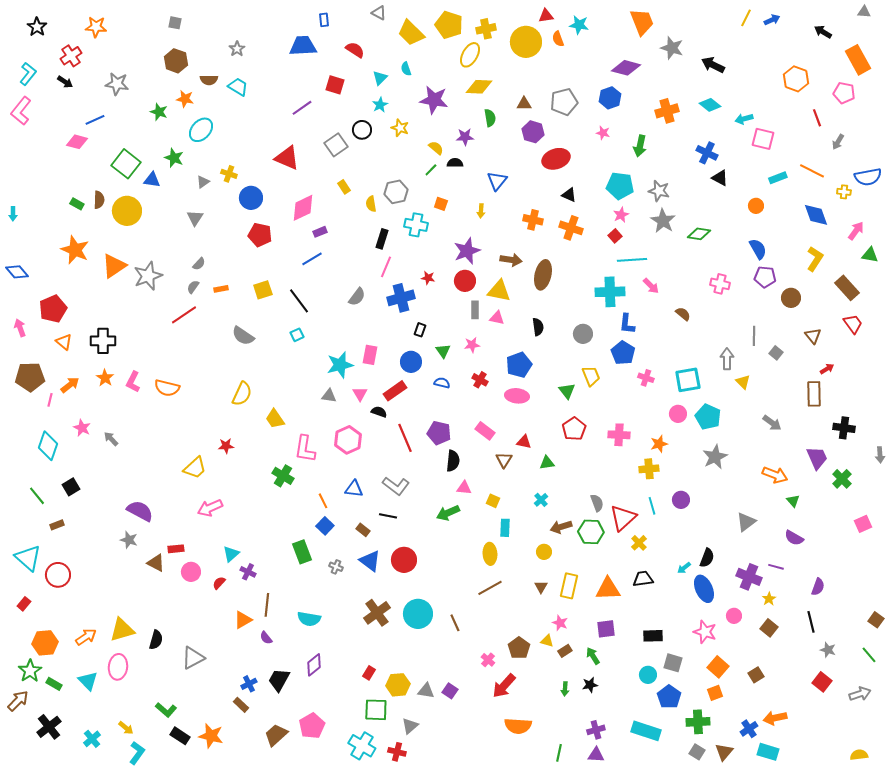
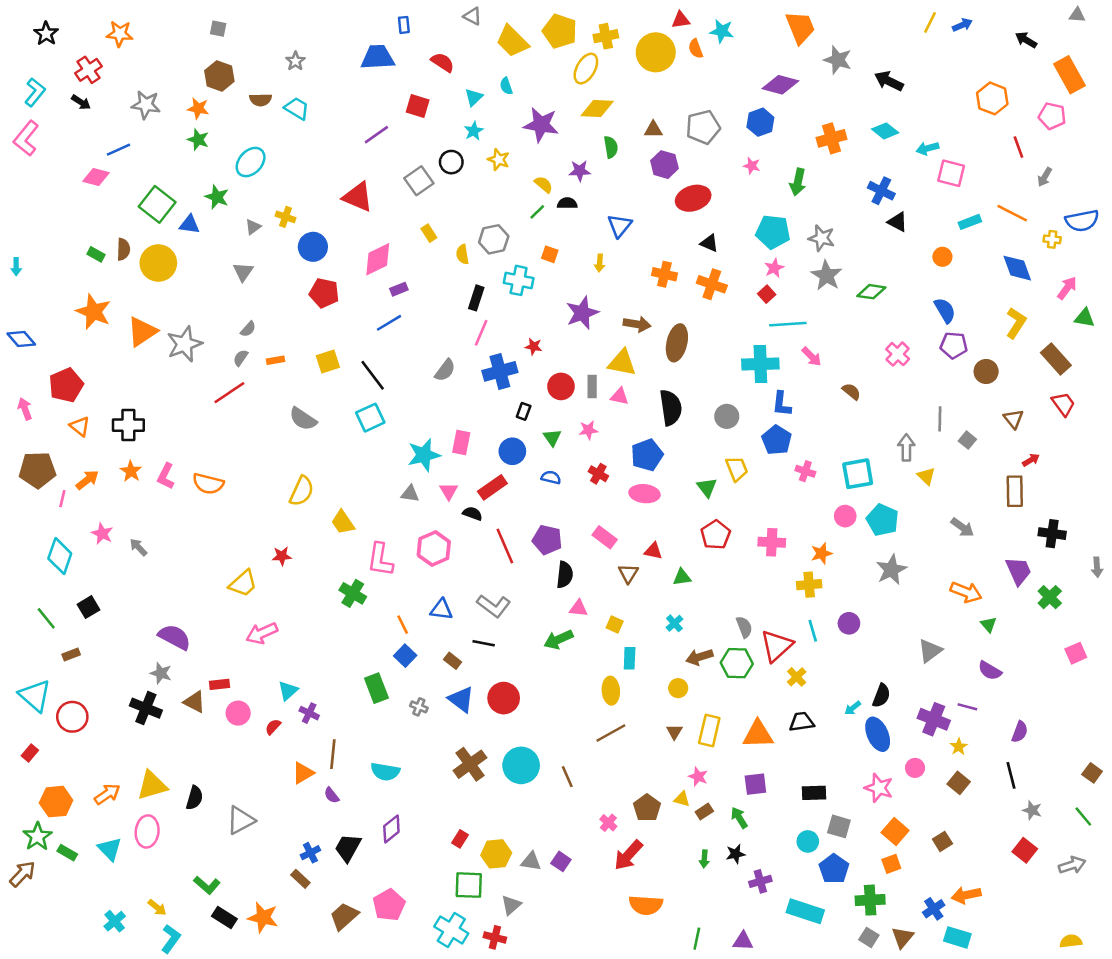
orange star: (185, 99) -> (198, 108), moved
red circle: (465, 281) -> (561, 386), moved
pink cross: (720, 284) -> (898, 354), turned 30
black semicircle: (538, 327) -> (671, 408), size x1.6
cyan square: (297, 335) -> (370, 418), size x1.6
black cross: (49, 727) -> (146, 708), moved, turned -30
purple cross: (596, 730) -> (760, 881), moved

